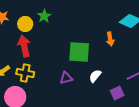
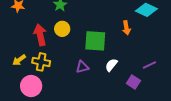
yellow circle: (25, 24) -> (62, 29), moved
purple square: (117, 93) -> (133, 82), turned -32

